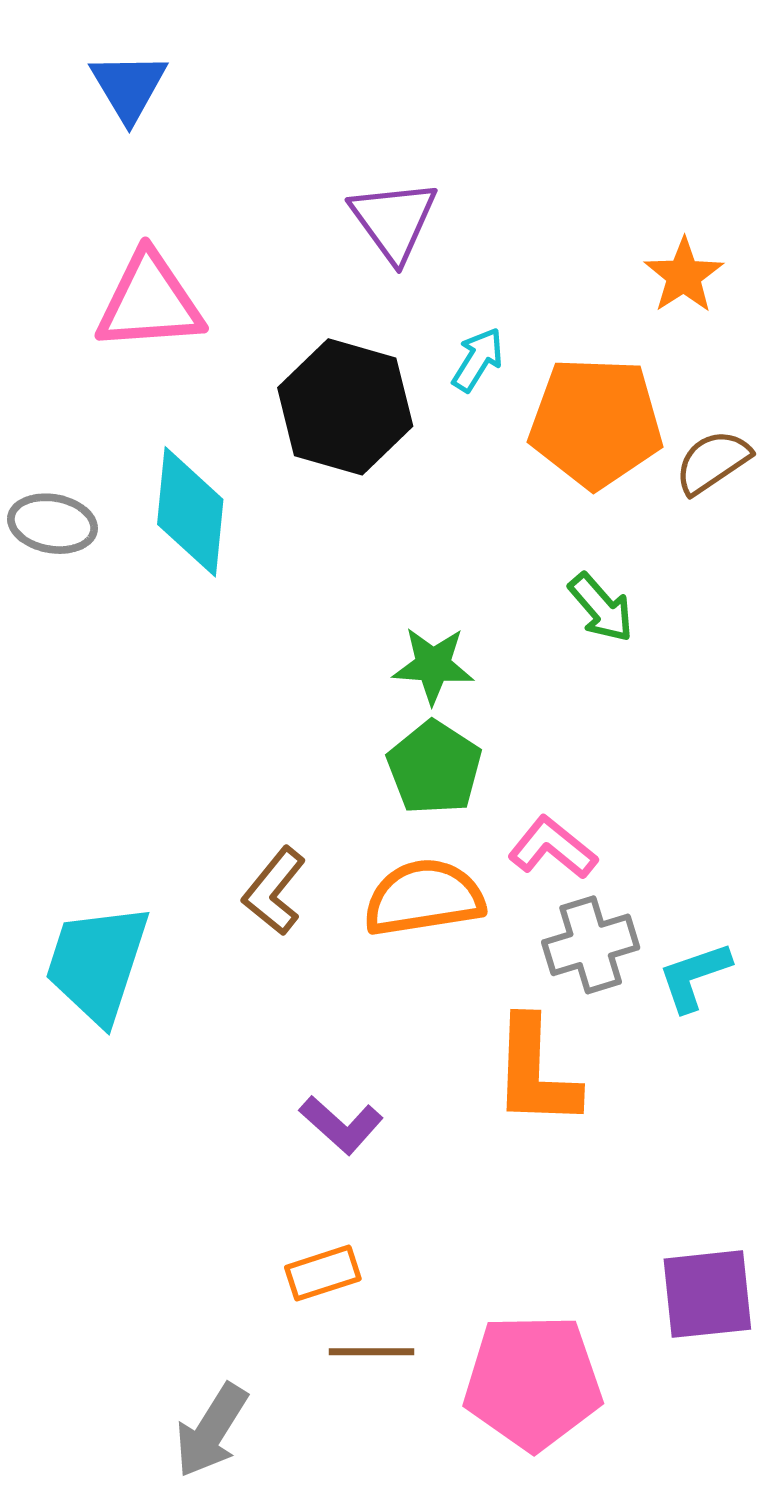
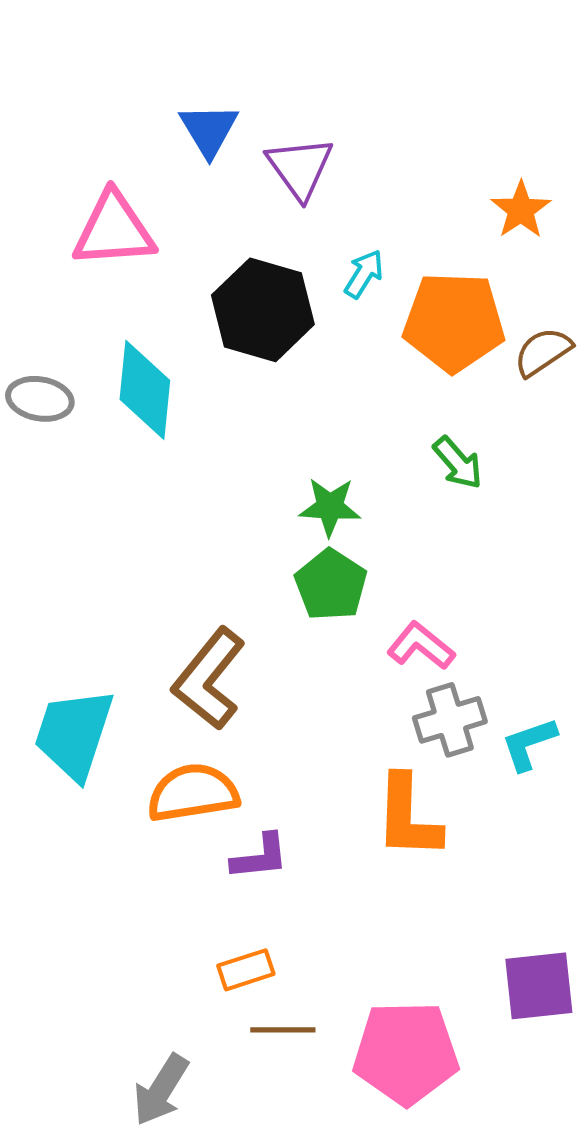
blue triangle: (129, 87) -> (209, 130), moved
brown L-shape: (274, 891) -> (209, 679), size x1.5
orange semicircle: (424, 898) -> (193, 793), moved
purple L-shape: (341, 1125) -> (260, 857), turned -48

